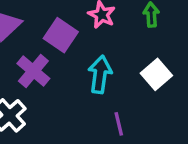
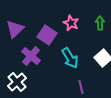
cyan arrow: (100, 74) -> (70, 58), turned 140

